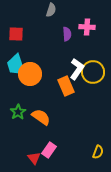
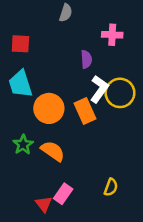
purple semicircle: (67, 34) -> (86, 59), moved
orange circle: (30, 74) -> (49, 108), moved
yellow semicircle: (98, 152) -> (111, 187), moved

